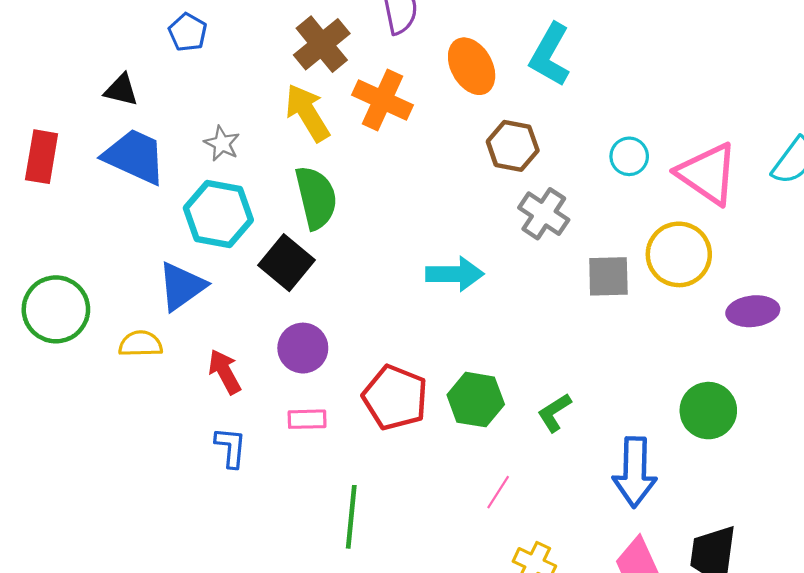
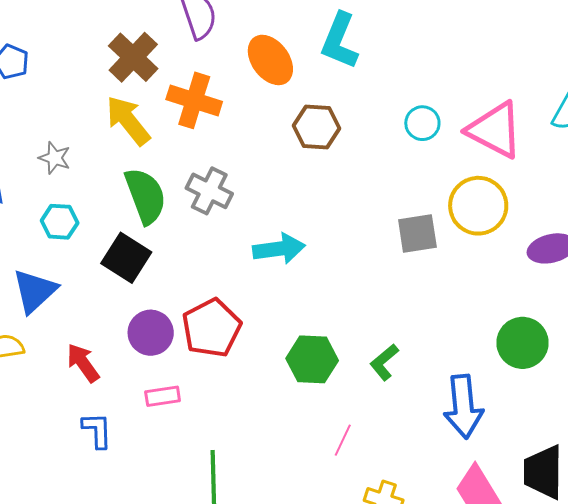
cyan hexagon: (218, 214) -> (60, 222), size x0.6
gray cross: (544, 214) -> (209, 191), moved
red pentagon: (395, 398) -> (212, 328), moved, turned 30

